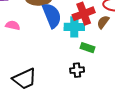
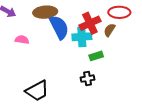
green rectangle: (87, 48) -> (96, 56), turned -32

